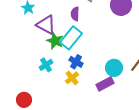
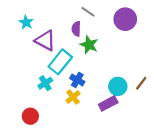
cyan rectangle: (71, 38) -> (60, 62), moved
green star: (55, 41) -> (89, 45), moved
red circle: (24, 100) -> (30, 116), moved

